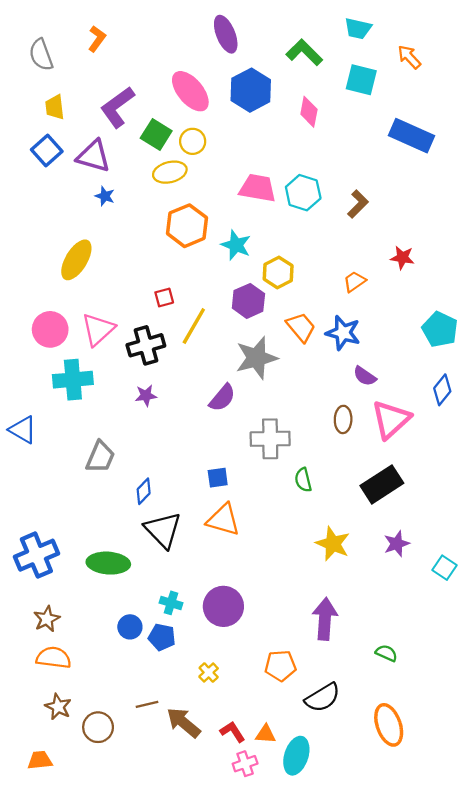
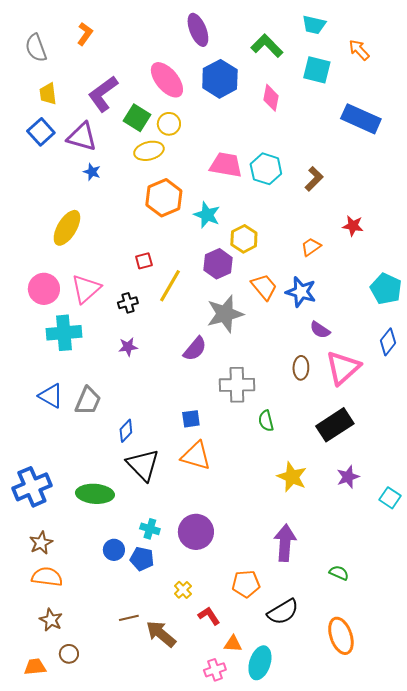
black cross: (146, 345) -> (128, 303), size x0.6
blue triangle: (23, 430) -> (51, 396), moved
brown circle: (98, 727) -> (69, 654), moved, size x0.7
red L-shape: (233, 732) -> (209, 616), moved

